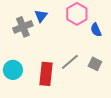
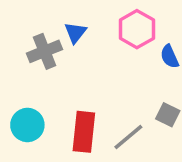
gray line: (70, 62) -> (128, 137), moved

